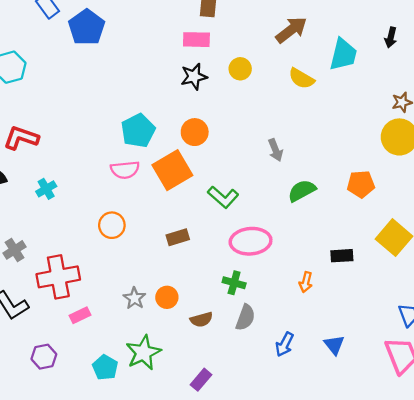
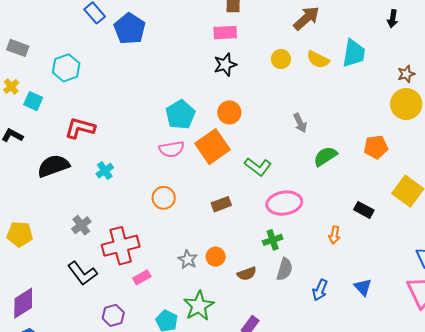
cyan trapezoid: (343, 54) -> (354, 53), moved
yellow circle: (240, 69) -> (281, 59), moved
black rectangle: (342, 256) -> (364, 210), turned 36
green cross: (234, 283) -> (273, 240), turned -30

